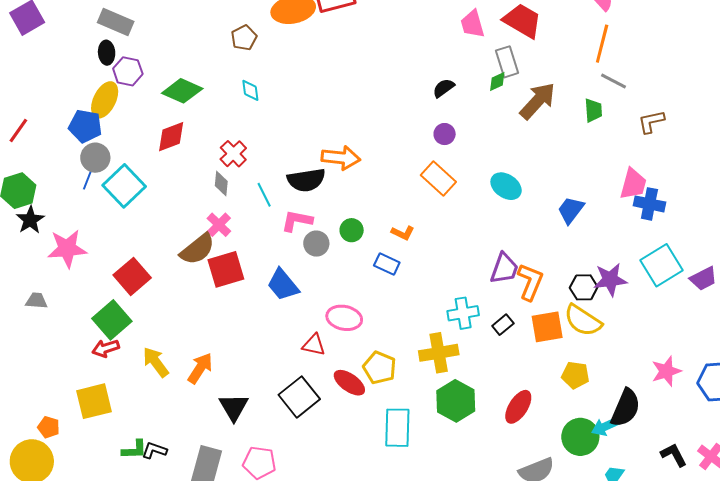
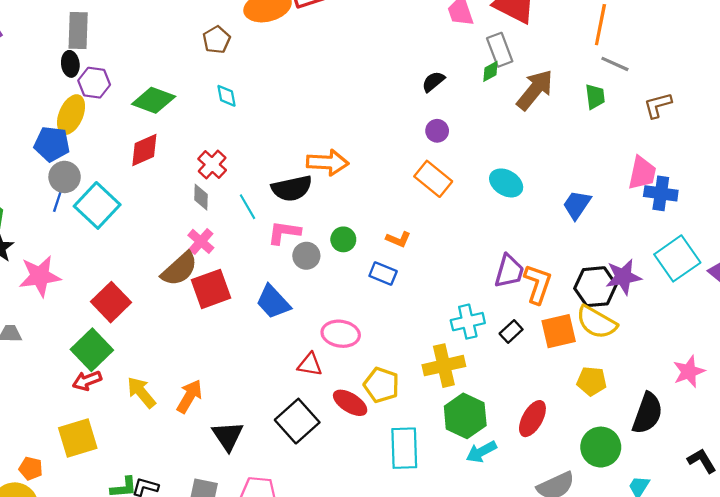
gray rectangle: (116, 22) -> (78, 31), turned 72
black hexagon: (584, 287) -> (595, 287), size x1.4
cyan arrow: (606, 426) -> (481, 452), moved

